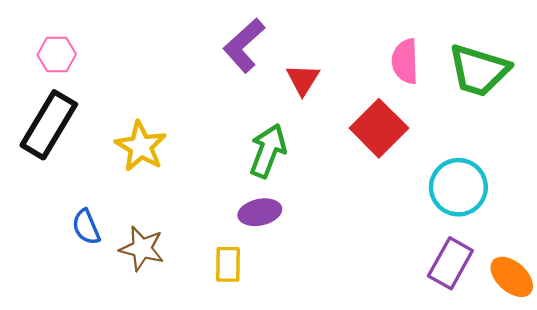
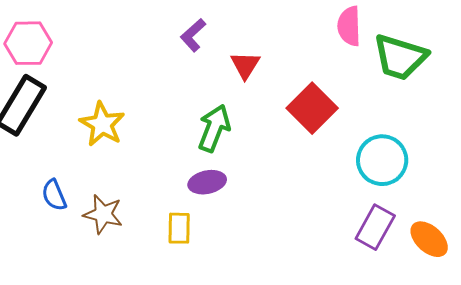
purple L-shape: (244, 45) -> (193, 35), size x0.7
pink hexagon: (57, 54) -> (28, 43), size x1.4
pink semicircle: (405, 61) -> (349, 26), moved

